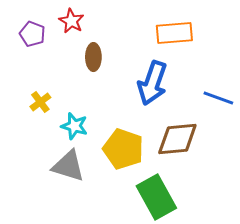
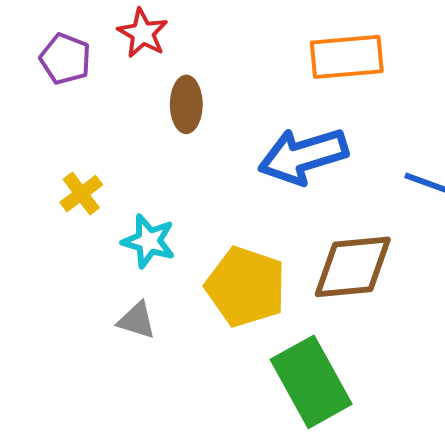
blue arrow: (152, 83) -> (303, 156), turned 54
gray triangle: (68, 166) -> (137, 320), size x0.6

